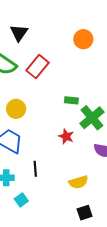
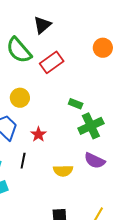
red star: (66, 136) -> (38, 134), moved
yellow semicircle: (78, 182) -> (63, 171), moved

